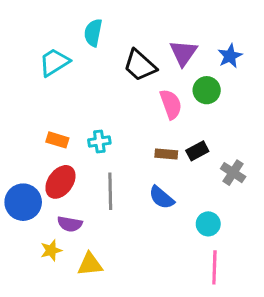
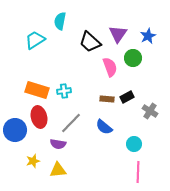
orange rectangle: (57, 140) -> (37, 90), size x1.6
red ellipse: (60, 182) -> (39, 117), turned -50
gray line: (110, 191) -> (71, 123), turned 45
purple semicircle: (70, 224) -> (58, 144), moved

